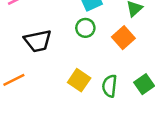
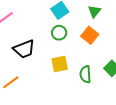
yellow square: (79, 80) -> (60, 64), moved, turned -36

